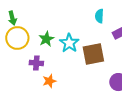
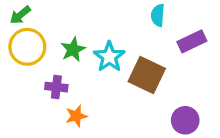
green arrow: (12, 18) -> (20, 15), turned 64
brown square: (93, 54) -> (147, 75), turned 35

